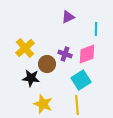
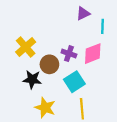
purple triangle: (68, 17) -> (83, 13), moved
cyan square: (81, 80) -> (74, 82), moved

